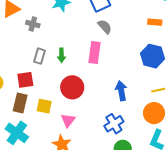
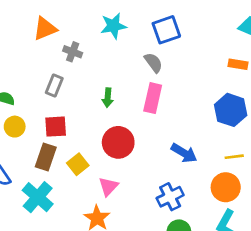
gray semicircle: (105, 27) -> (153, 63), moved
gray rectangle: (40, 56) -> (54, 85), moved
blue arrow: (121, 91) -> (184, 153), turned 126
yellow square: (44, 106) -> (78, 164), turned 35

